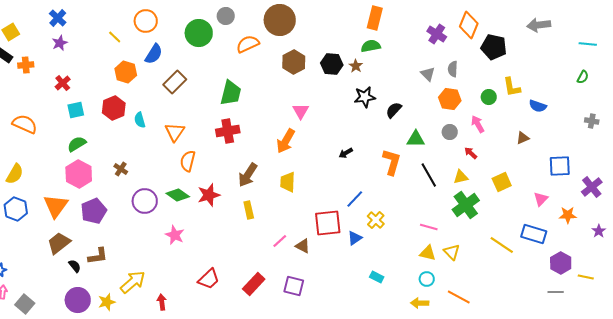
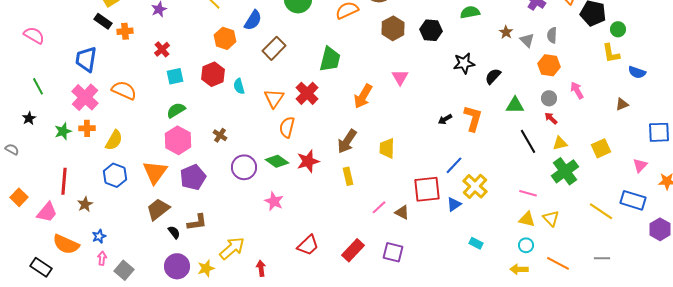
brown star: (356, 66) -> (506, 32), moved
green circle: (489, 97) -> (618, 29), moved
red cross: (228, 131) -> (307, 93), moved, turned -35
orange arrow: (286, 141) -> (363, 96), moved
red arrow: (471, 153) -> (551, 118), moved
orange L-shape: (392, 162) -> (473, 118), moved
yellow cross: (376, 220) -> (475, 186), size x1.4
gray line: (556, 292) -> (602, 258), moved

